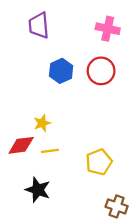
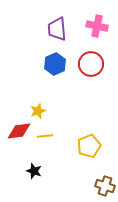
purple trapezoid: (39, 25) -> (57, 29), moved
black star: (38, 190) -> (34, 171), size x0.7

